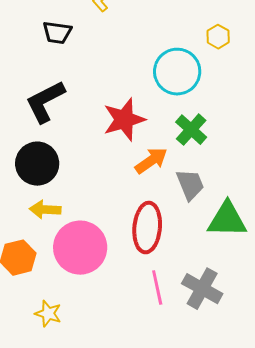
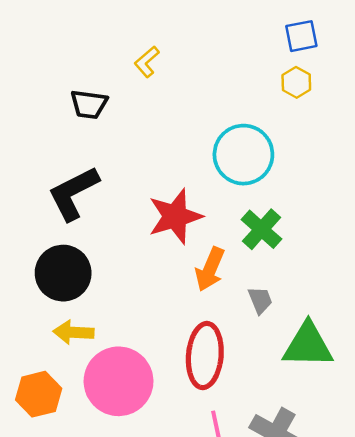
yellow hexagon: (218, 37) -> (296, 82), moved
orange arrow: (151, 161) -> (210, 269), turned 148
gray trapezoid: (190, 185) -> (260, 300), size x0.7

